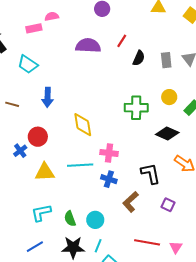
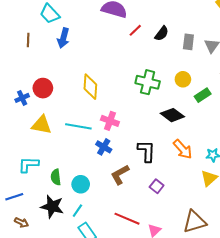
red line: (122, 41) -> (135, 30), moved
blue arrow: (48, 97) -> (63, 38), moved
brown line: (12, 104) -> (28, 40), moved, turned 64

